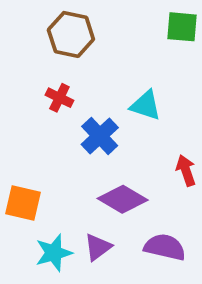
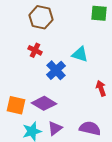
purple diamond: (123, 199) -> (44, 103), moved

